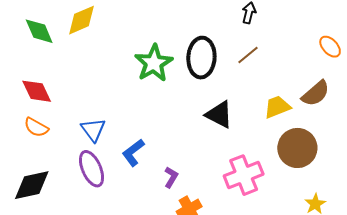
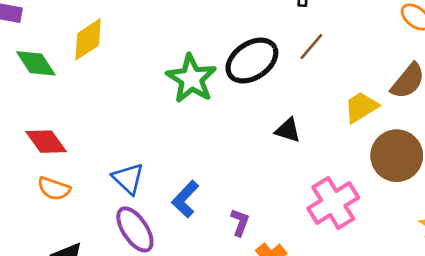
black ellipse: (201, 58) -> (252, 61), turned 63
black triangle: (219, 114) -> (288, 130), size x0.7

